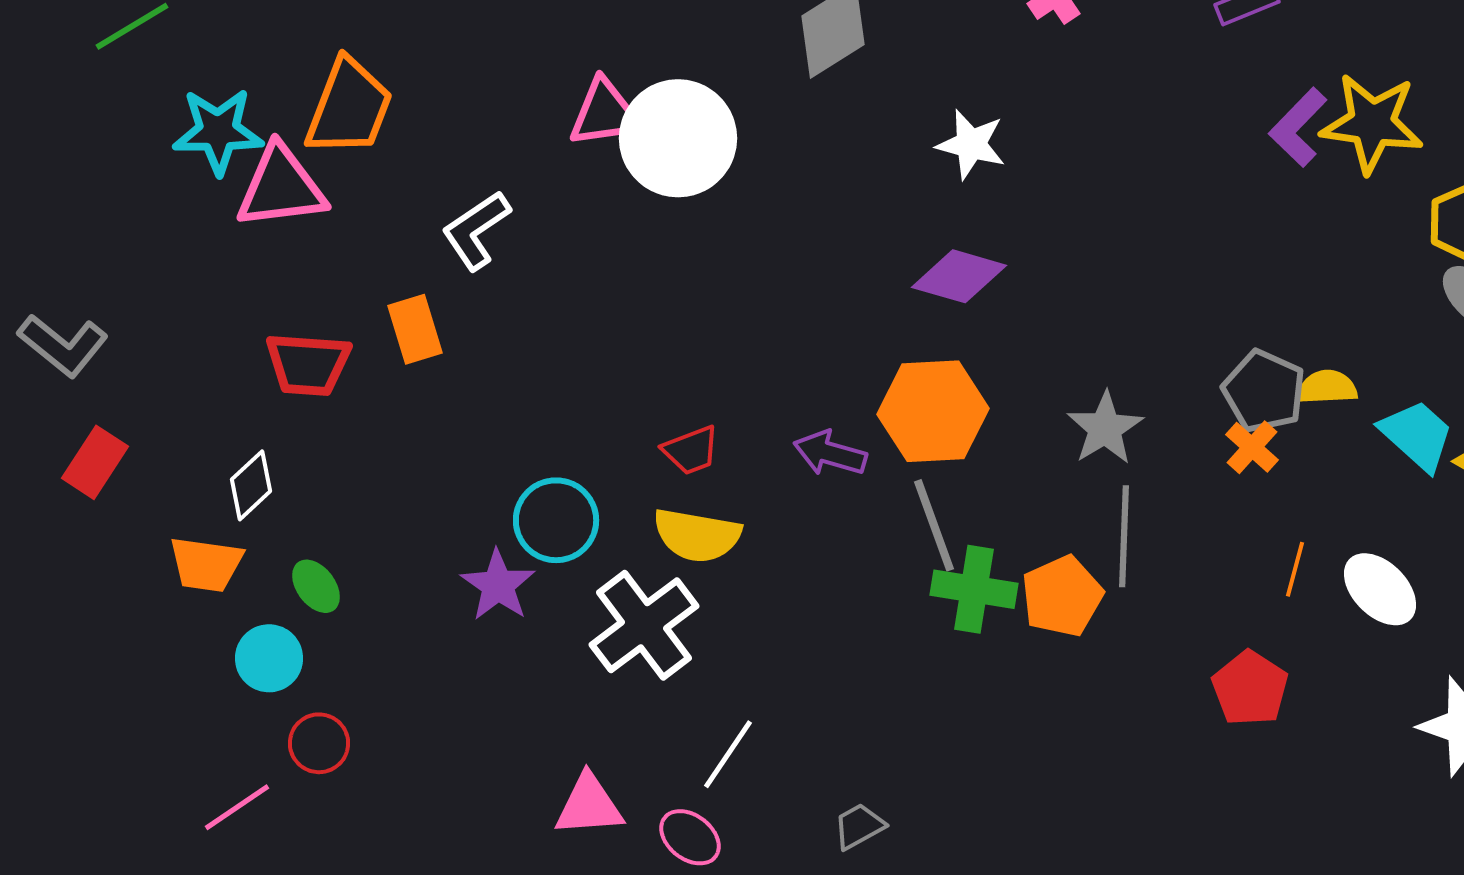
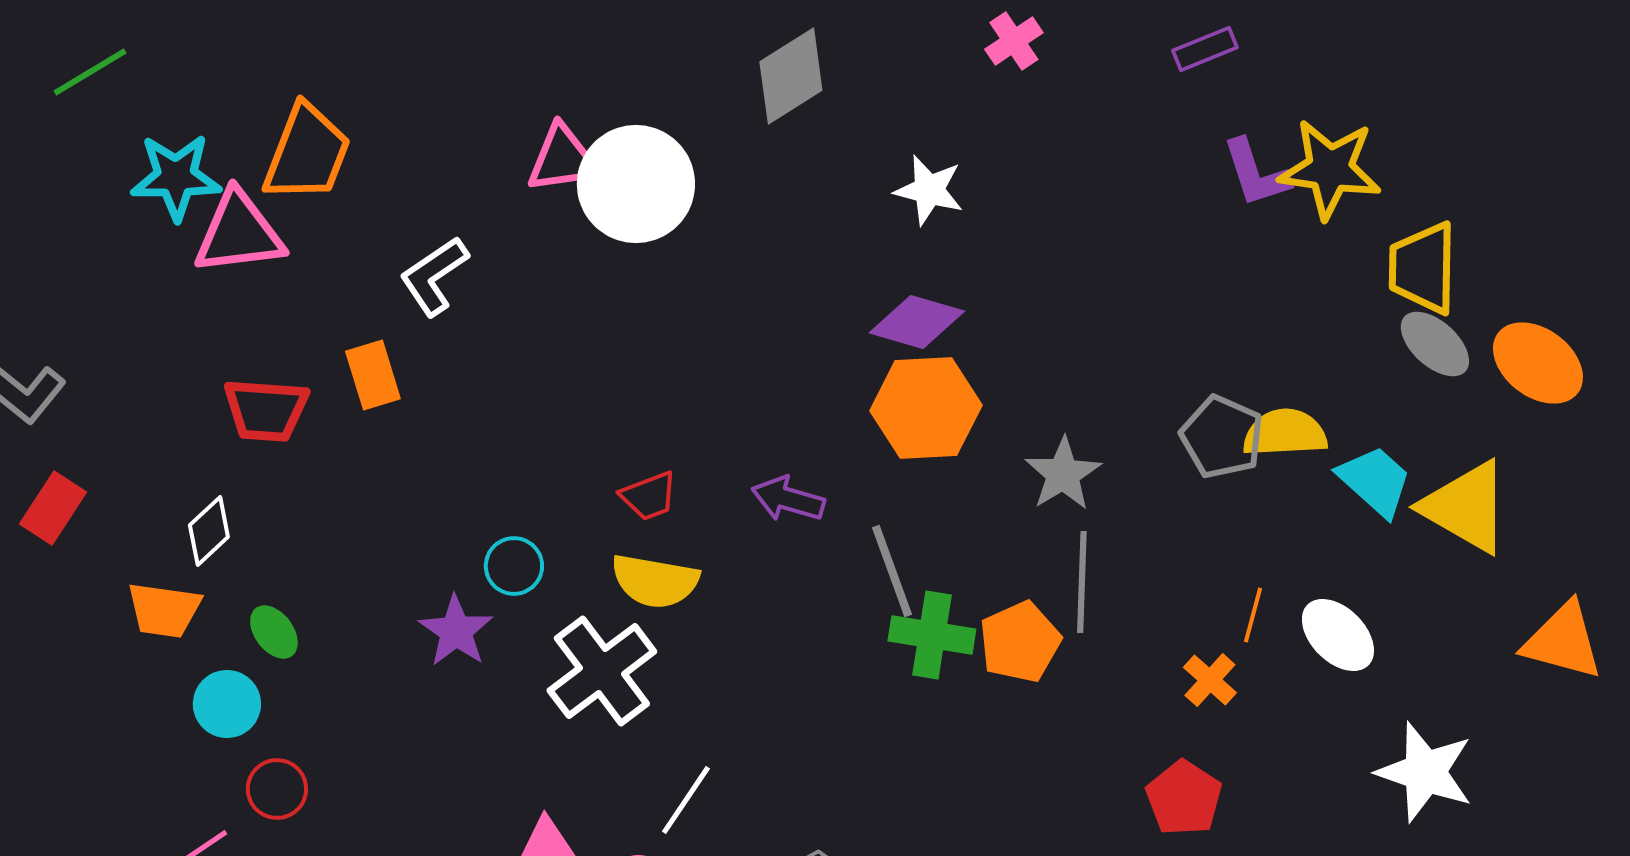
purple L-shape: (1298, 127) -> (1256, 173), turned -62
yellow semicircle: (1327, 387) -> (1285, 433), size x1.4
orange hexagon: (933, 411) -> (926, 408), moved
orange cross: (1252, 447) -> (1210, 680), moved
cyan circle: (556, 520) -> (514, 566), size x0.7
red pentagon: (1250, 688) -> (1184, 798), moved

